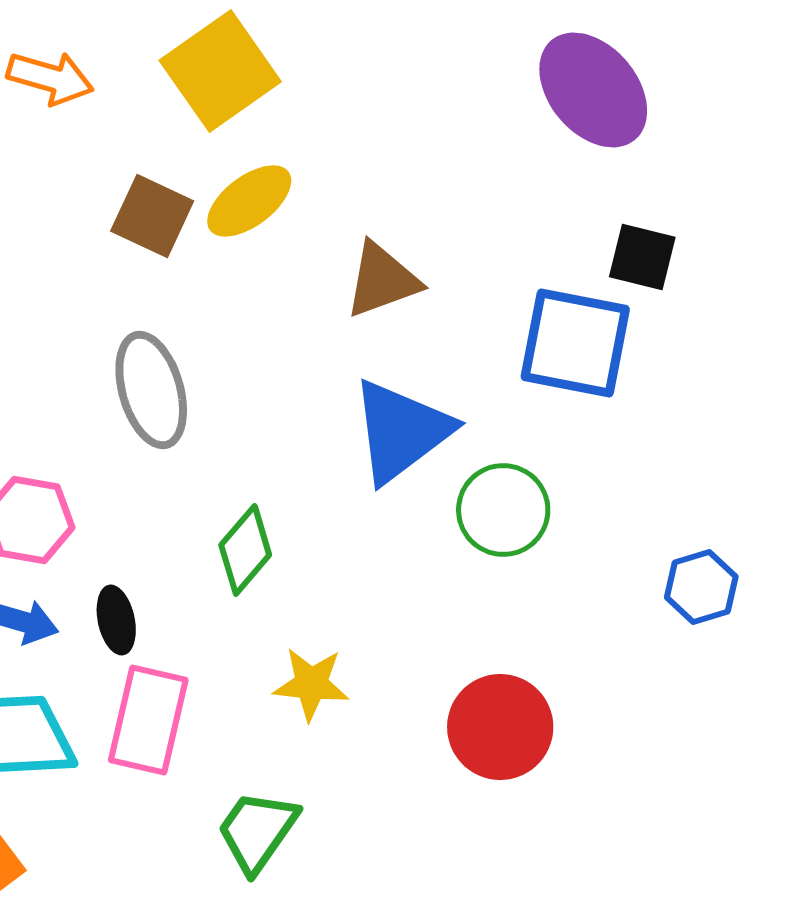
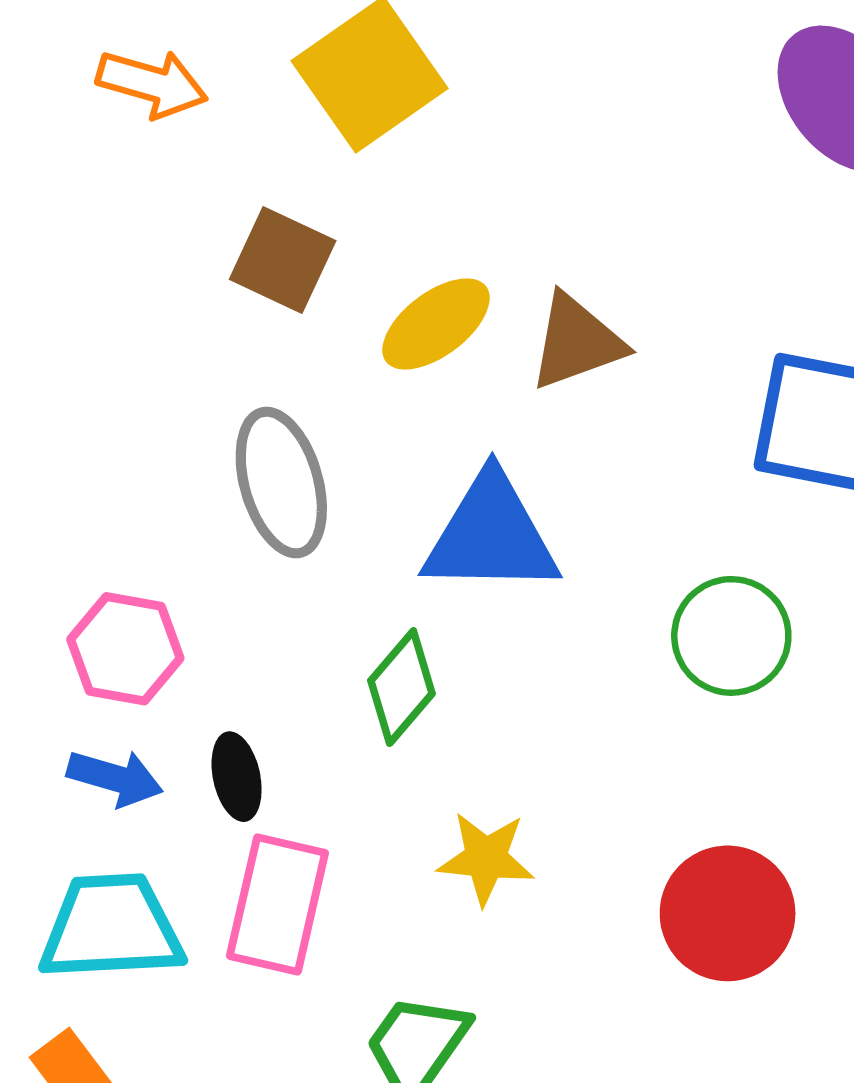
yellow ellipse: (249, 201) -> (436, 324), moved
blue triangle: (401, 431) -> (491, 535), moved, turned 38

